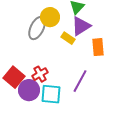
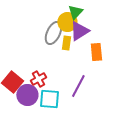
yellow circle: (50, 17) -> (67, 22), moved
gray ellipse: (37, 28) -> (53, 33), moved
yellow rectangle: (68, 38) -> (66, 43), turned 64

